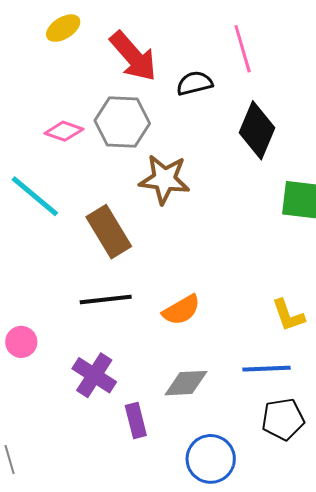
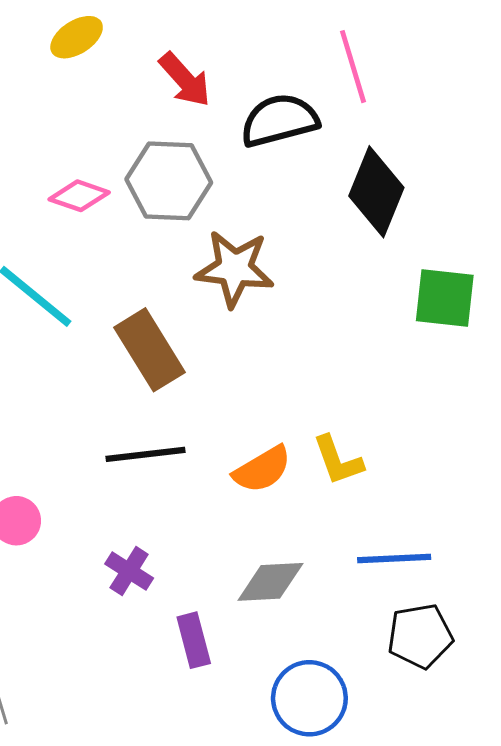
red arrow: (133, 56) -> (185, 80), size x0.7
black semicircle: (194, 83) -> (279, 120), size x1.4
yellow L-shape: (288, 315) -> (338, 460), moved
purple cross: (94, 375) -> (129, 571), size x0.7

